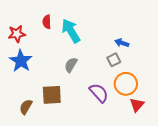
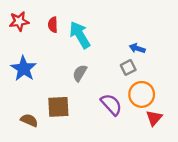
red star: (17, 34) -> (19, 21), moved
brown semicircle: (26, 107) -> (29, 120), turned 84

